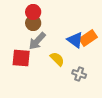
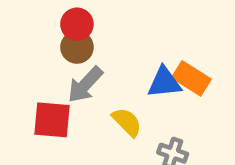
orange rectangle: (88, 38) -> (191, 78), turned 66
blue triangle: (75, 40) -> (164, 82), turned -42

